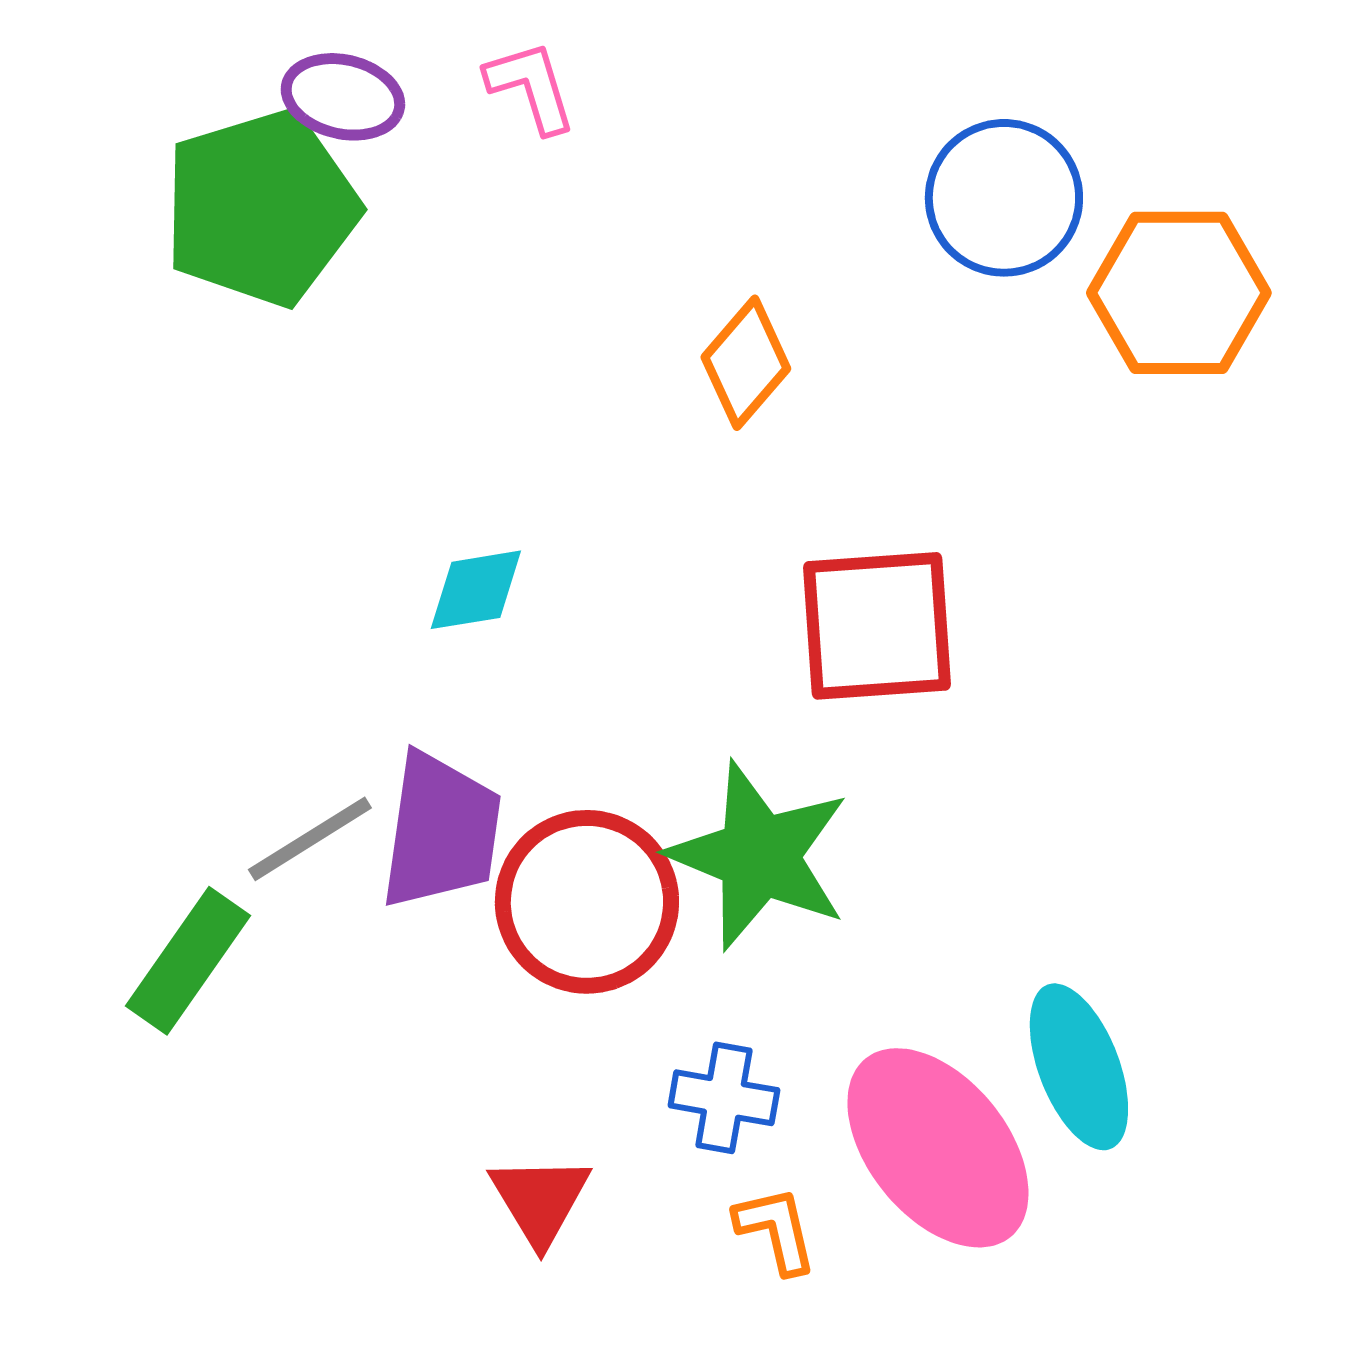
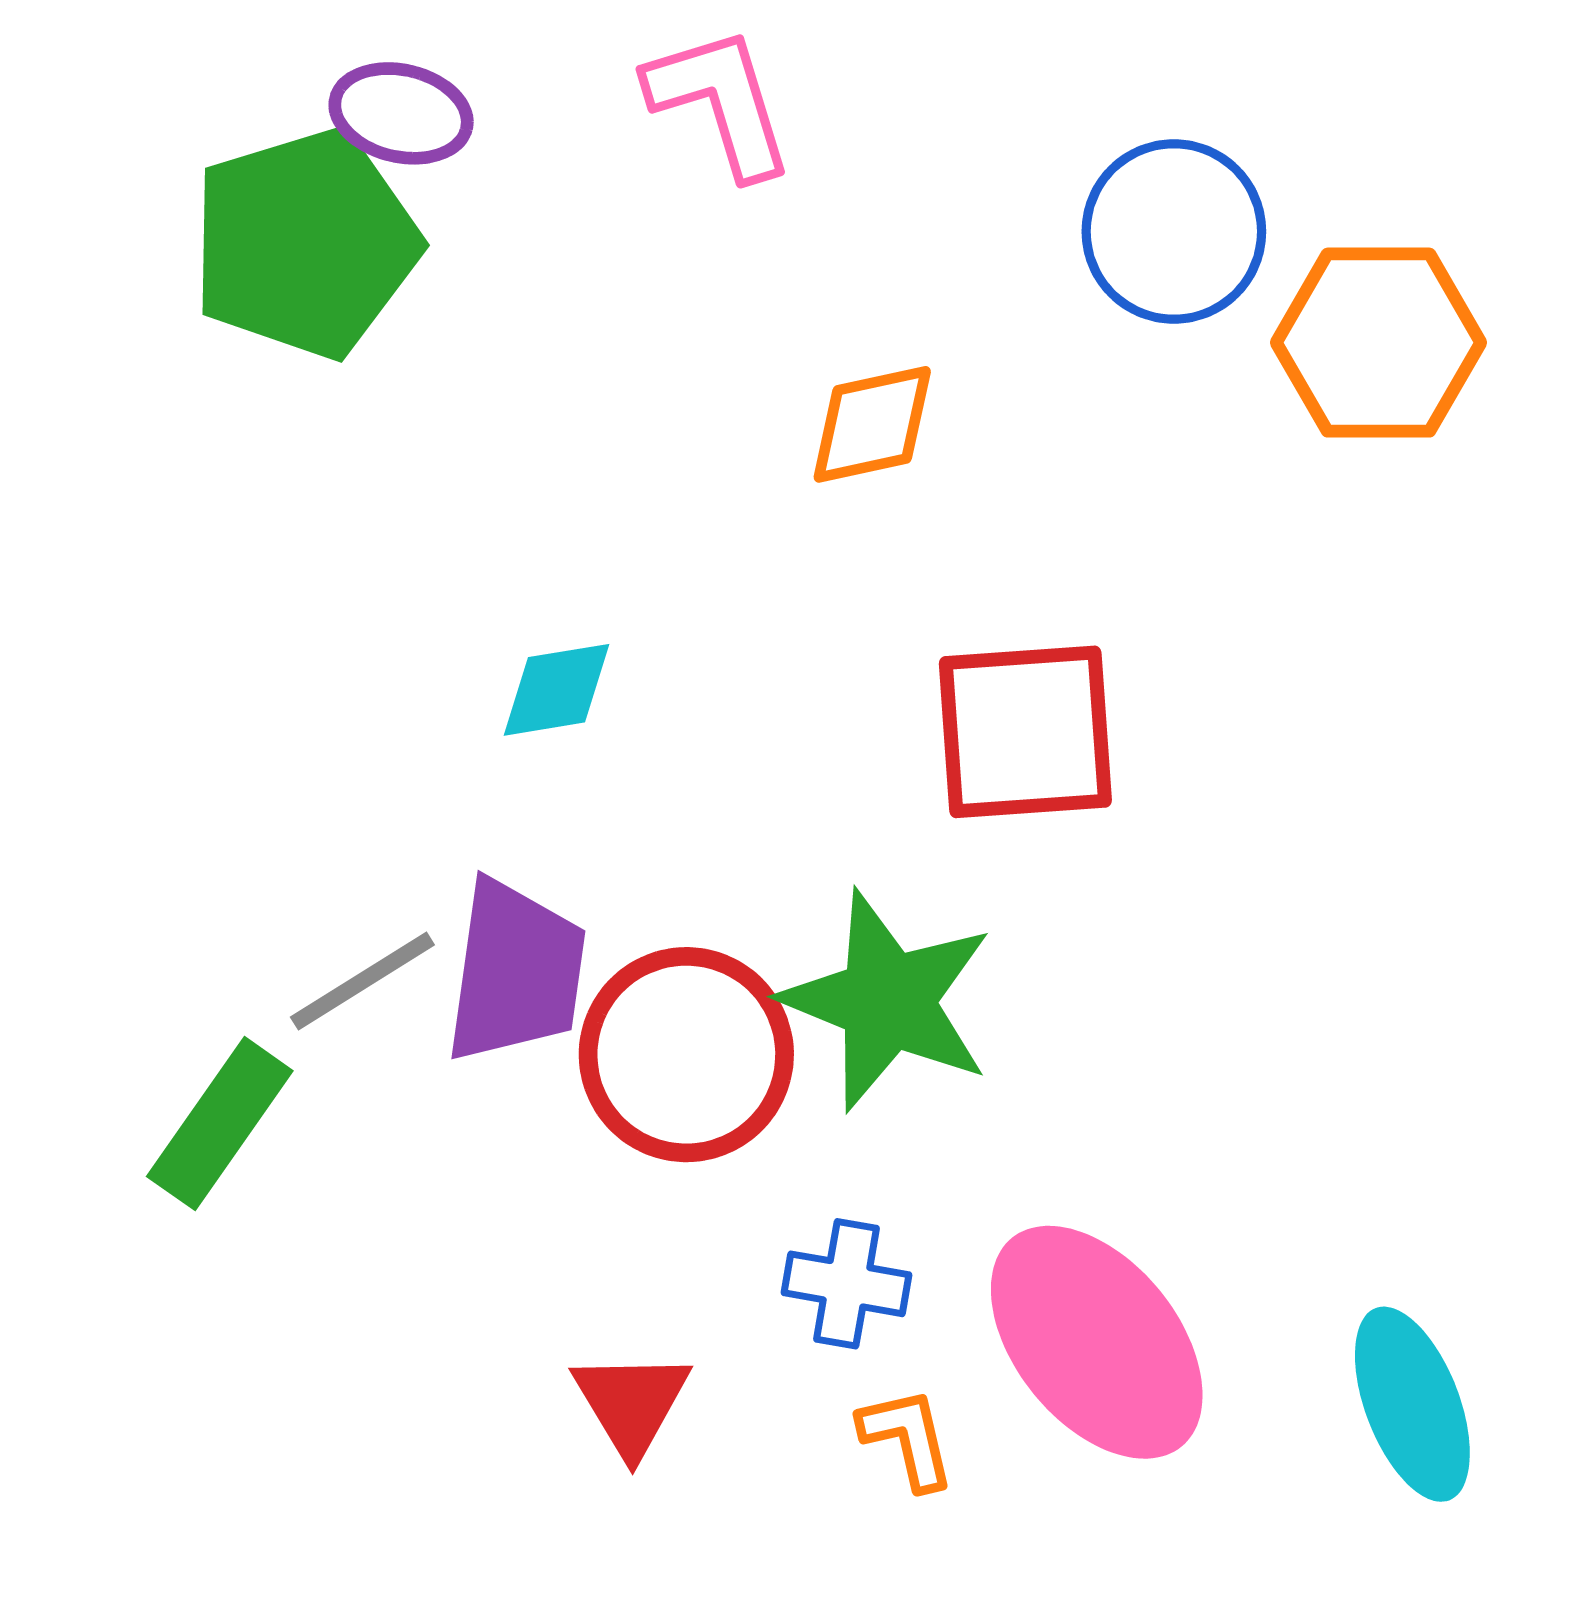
pink L-shape: (531, 87) -> (720, 102), moved, size x1.4
orange diamond: (746, 363) -> (872, 424), turned 37
cyan ellipse: (1079, 1067) -> (1412, 1404), moved

